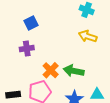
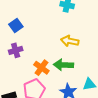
yellow arrow: (88, 36) -> (70, 41), moved

